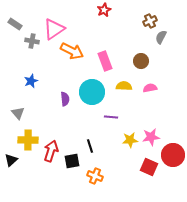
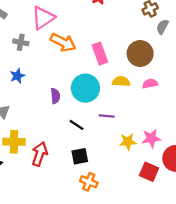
gray cross: (32, 41) -> (21, 42), moved
brown circle: (141, 61) -> (140, 54), size x1.5
black line: (90, 146) -> (76, 125), moved, turned -40
black square: (72, 161) -> (80, 156), moved

